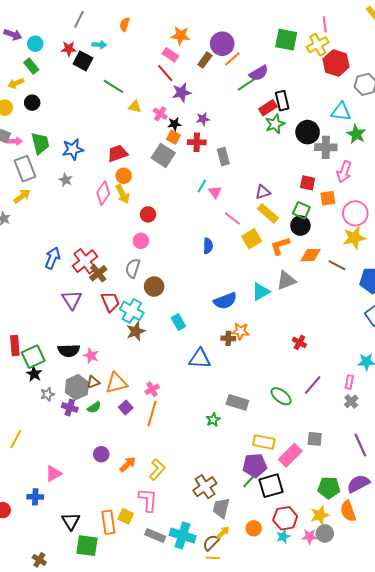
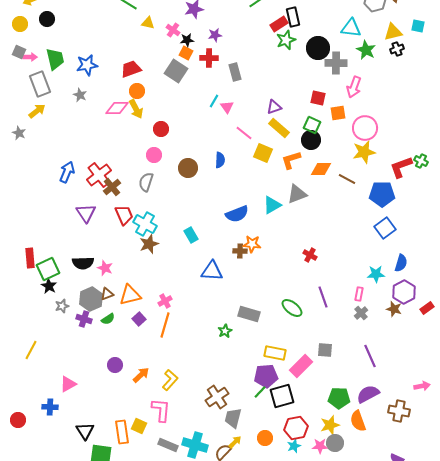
pink diamond: (103, 193) -> (117, 108), turned 55
yellow square: (252, 239) -> (263, 153), turned -36
brown circle: (154, 287) -> (188, 168), moved
purple line: (313, 385) -> (323, 297), turned -60

